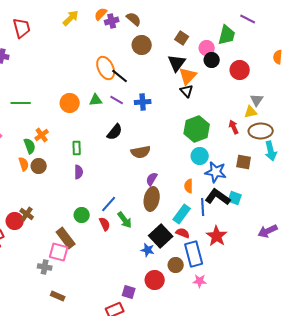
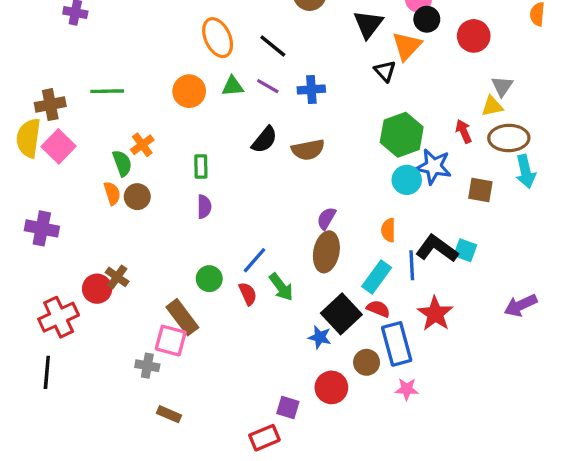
orange ellipse: (106, 68) -> (218, 38), moved
orange triangle: (188, 76) -> (407, 46), moved
brown semicircle: (141, 152) -> (308, 150), moved
blue star: (216, 172) -> (434, 166), moved

